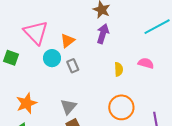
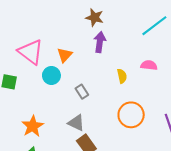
gray rectangle: (73, 66) -> (82, 92), moved
gray triangle: (68, 107) -> (76, 123), turned -36

